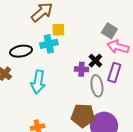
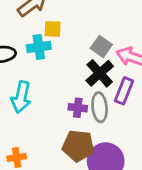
gray square: (109, 31) -> (101, 46), moved
black cross: (95, 61) -> (100, 73), size x1.5
purple cross: (82, 69) -> (78, 108), moved

